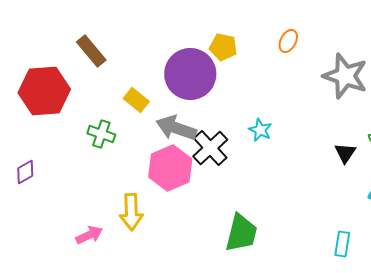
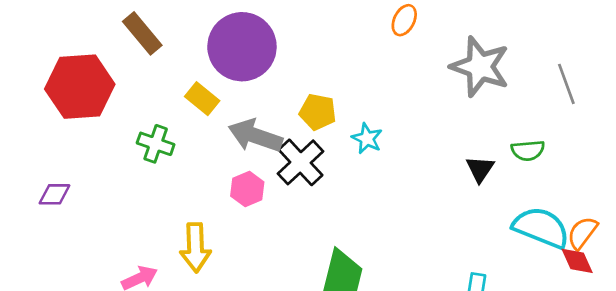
yellow pentagon: (223, 47) -> (318, 112), moved
purple circle: (190, 74) -> (242, 47), moved
pink hexagon: (170, 168) -> (247, 189), size x0.6
purple diamond: (25, 172) -> (55, 194), turned 30

